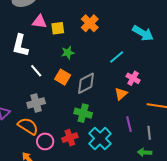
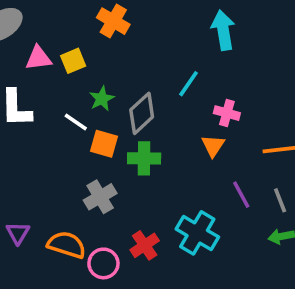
orange cross: (90, 23) -> (113, 21), moved
cyan arrow: (143, 33) -> (223, 30), turned -115
white line: (36, 71) -> (76, 122), moved
gray diamond: (86, 83) -> (142, 113), moved
gray cross: (36, 103) -> (100, 197), moved
green cross: (83, 113) -> (144, 158), moved

